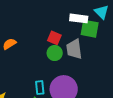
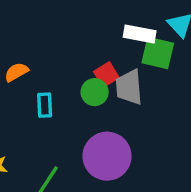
red square: (54, 38) -> (106, 75), moved, turned 32
cyan rectangle: (40, 88) -> (45, 105), moved

